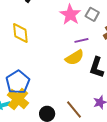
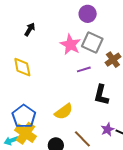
gray square: (92, 14) -> (92, 43), size x1.5
yellow semicircle: (75, 58) -> (64, 112), moved

